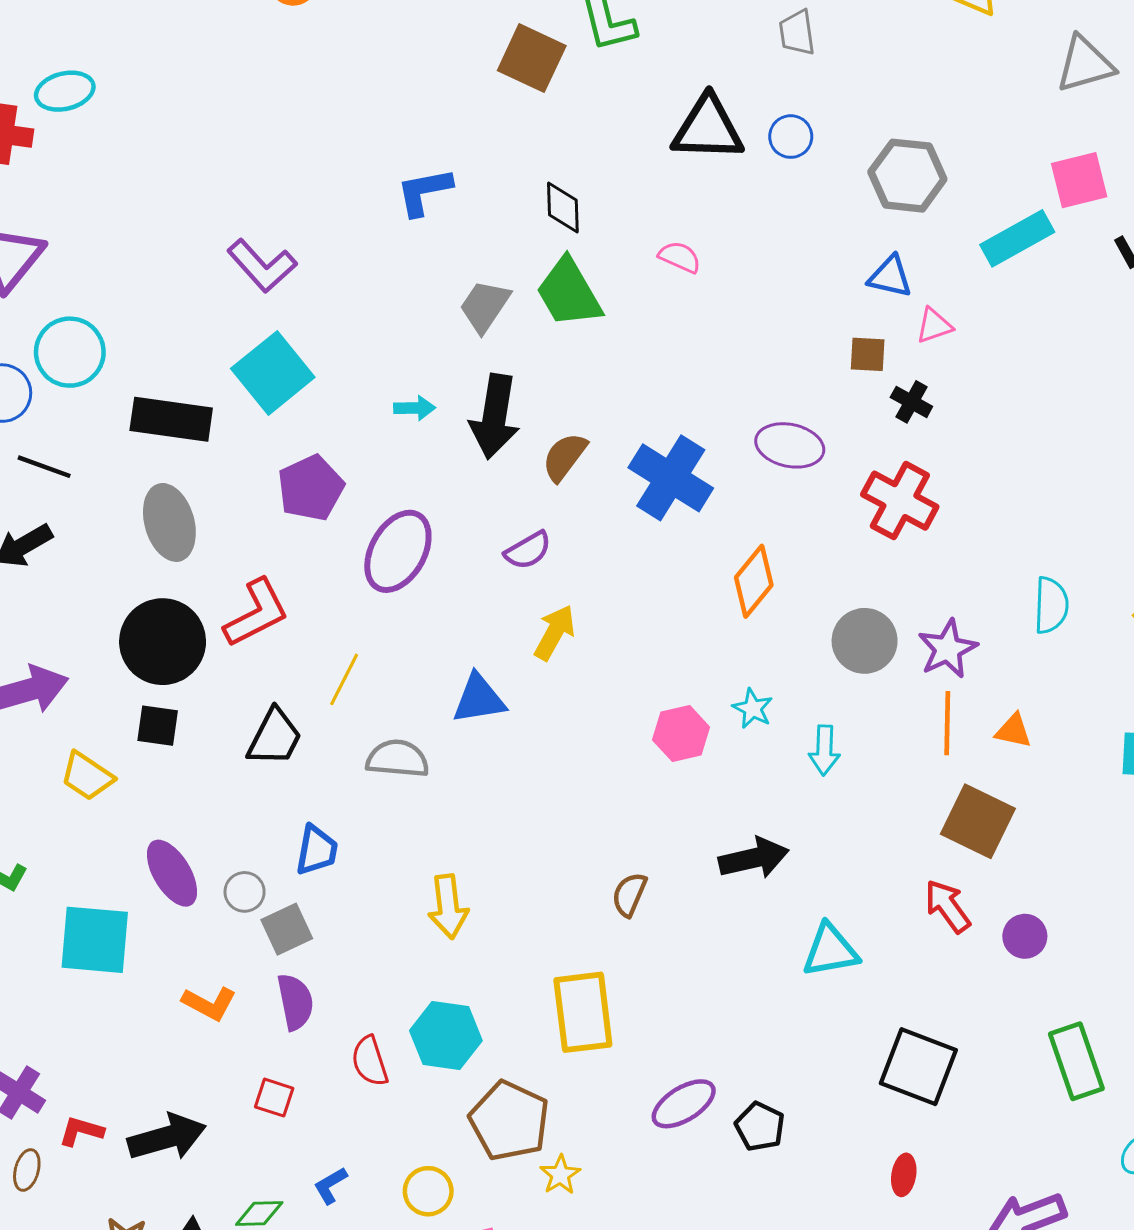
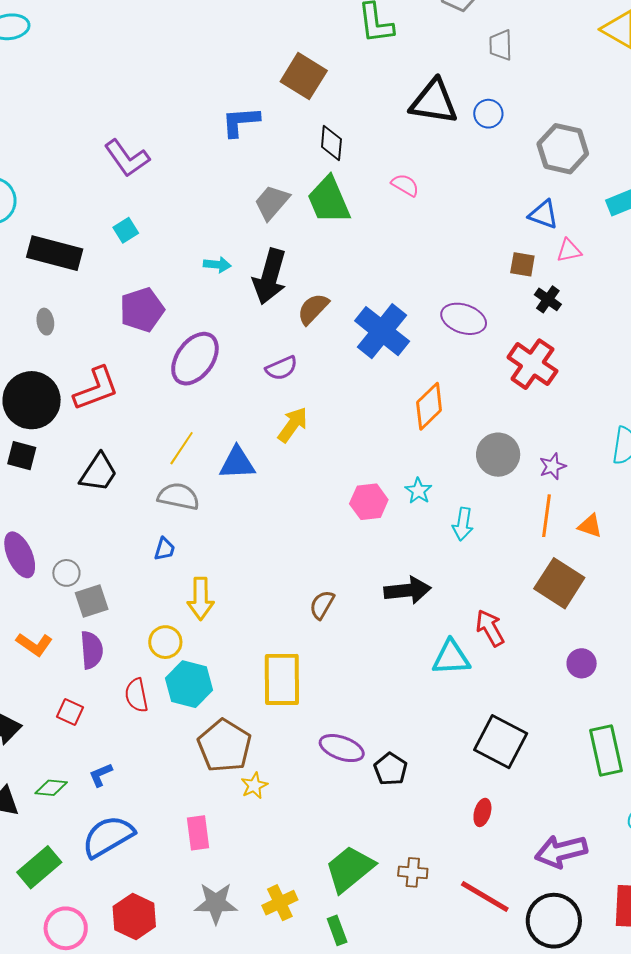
brown square: (532, 58) -> (304, 76), moved
cyan square: (273, 373) -> (126, 230), size x0.5
gray ellipse: (169, 522) -> (45, 322), size x0.5
purple star: (948, 649) -> (553, 466), size x0.7
yellow line: (344, 679) -> (182, 448), moved
blue trapezoid: (317, 850) -> (165, 549), moved, size x0.7
red arrow: (947, 906) -> (490, 628), moved
purple ellipse: (684, 1104) -> (342, 748), turned 45
yellow circle: (428, 1191) -> (165, 642), moved

